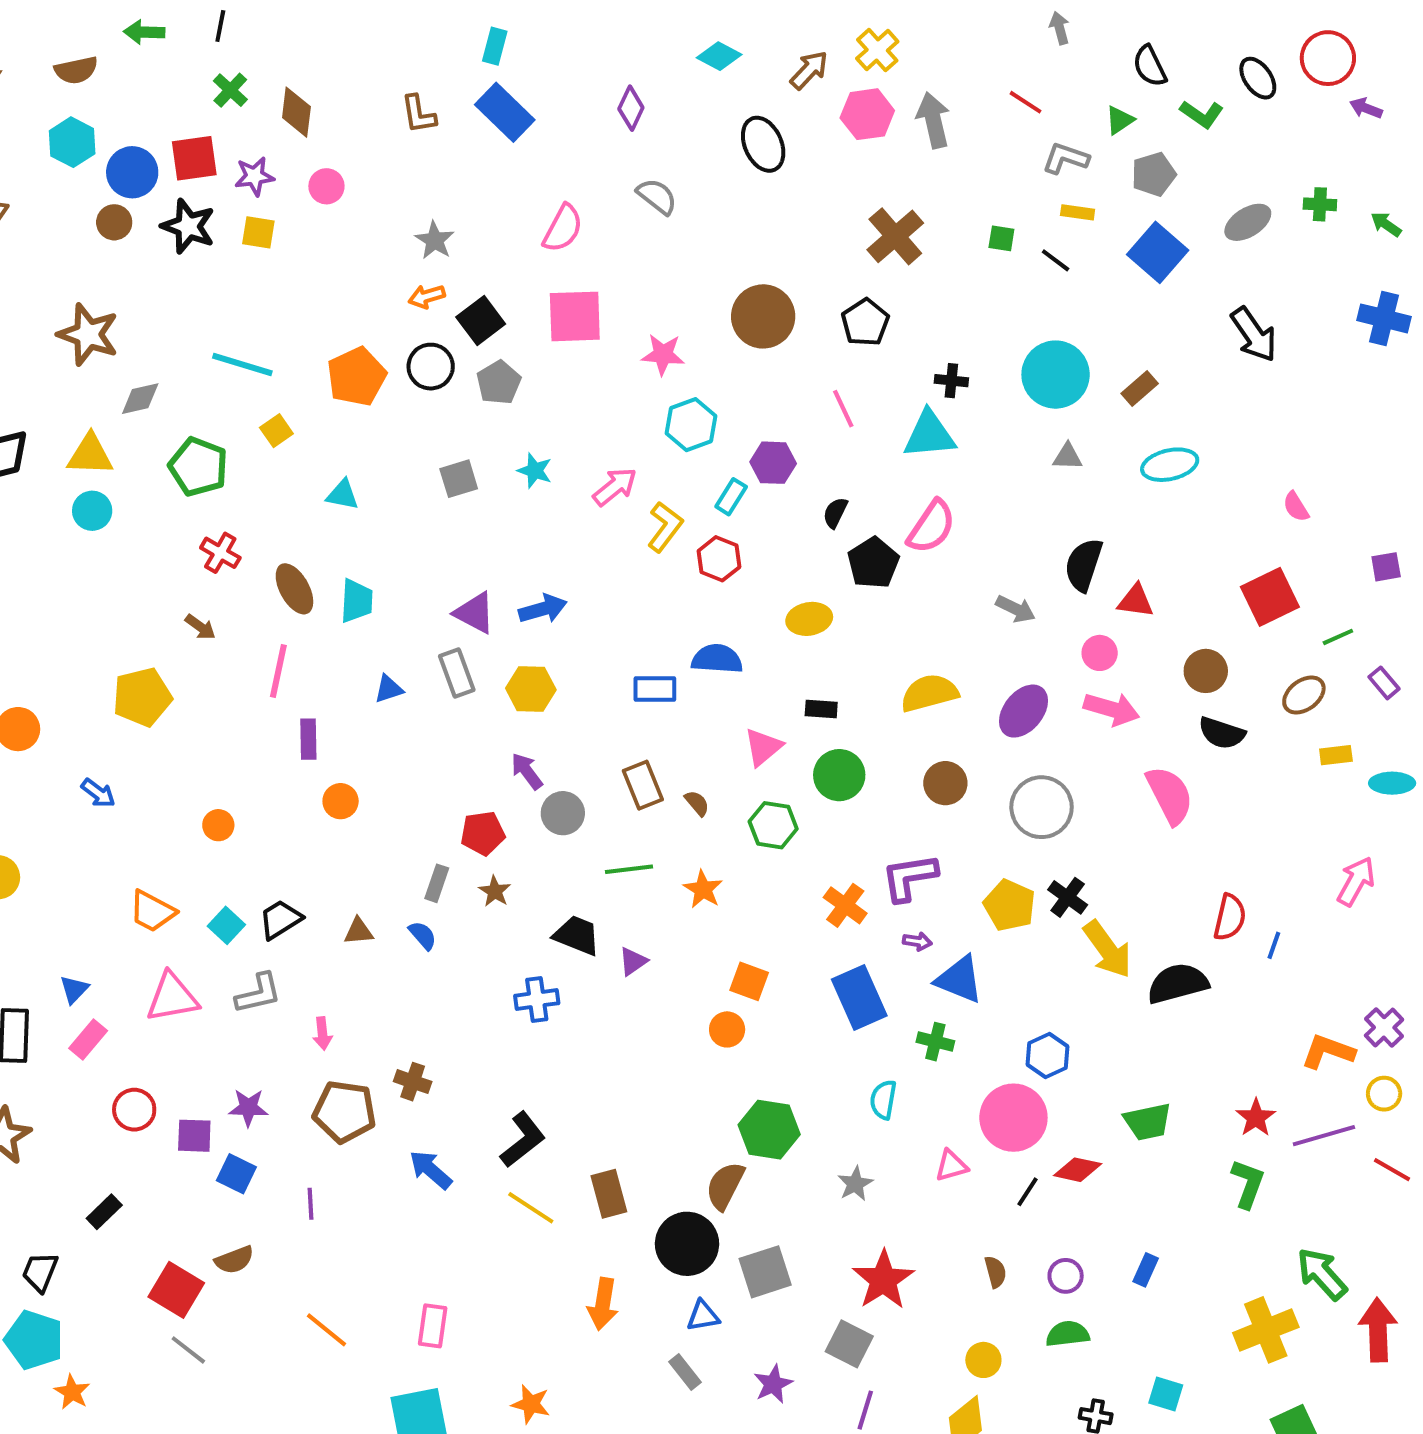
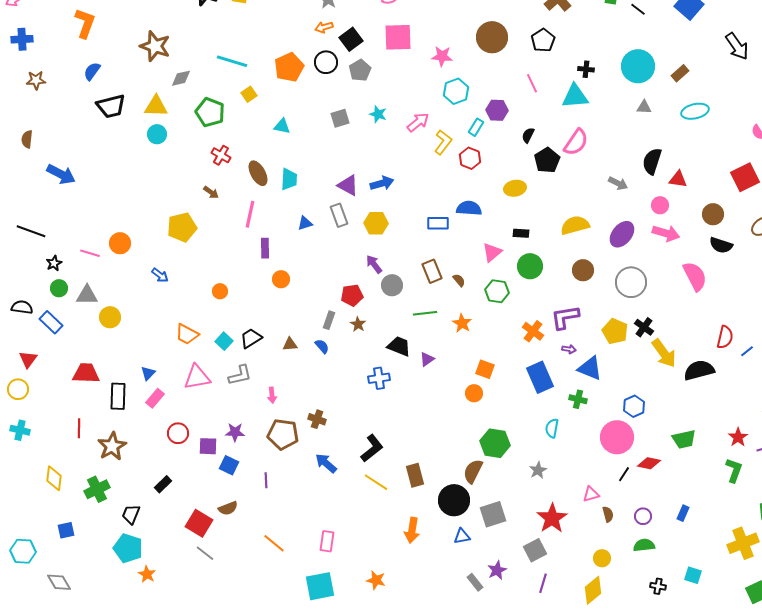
blue line: (1274, 945) -> (747, 351), turned 32
pink triangle: (951, 1166) -> (591, 494), moved
gray square: (849, 1344) -> (535, 550), turned 35
gray rectangle: (685, 1372) -> (475, 582), moved

